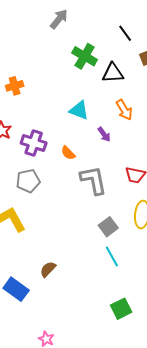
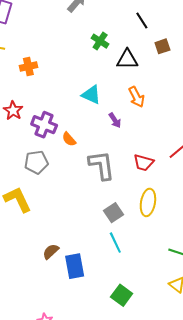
green cross: (85, 56) -> (100, 41), size x0.7
orange semicircle: (68, 153) -> (69, 139), moved
blue rectangle: (16, 289) -> (75, 266), moved, turned 40
green square: (121, 309) -> (122, 295), turned -30

